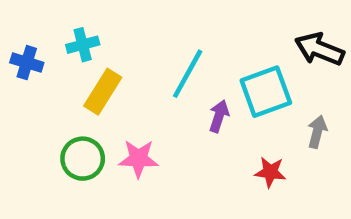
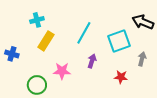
blue cross: (27, 63) -> (12, 54), moved
purple arrow: (219, 116) -> (92, 61), moved
green circle: (83, 159) -> (37, 85), moved

